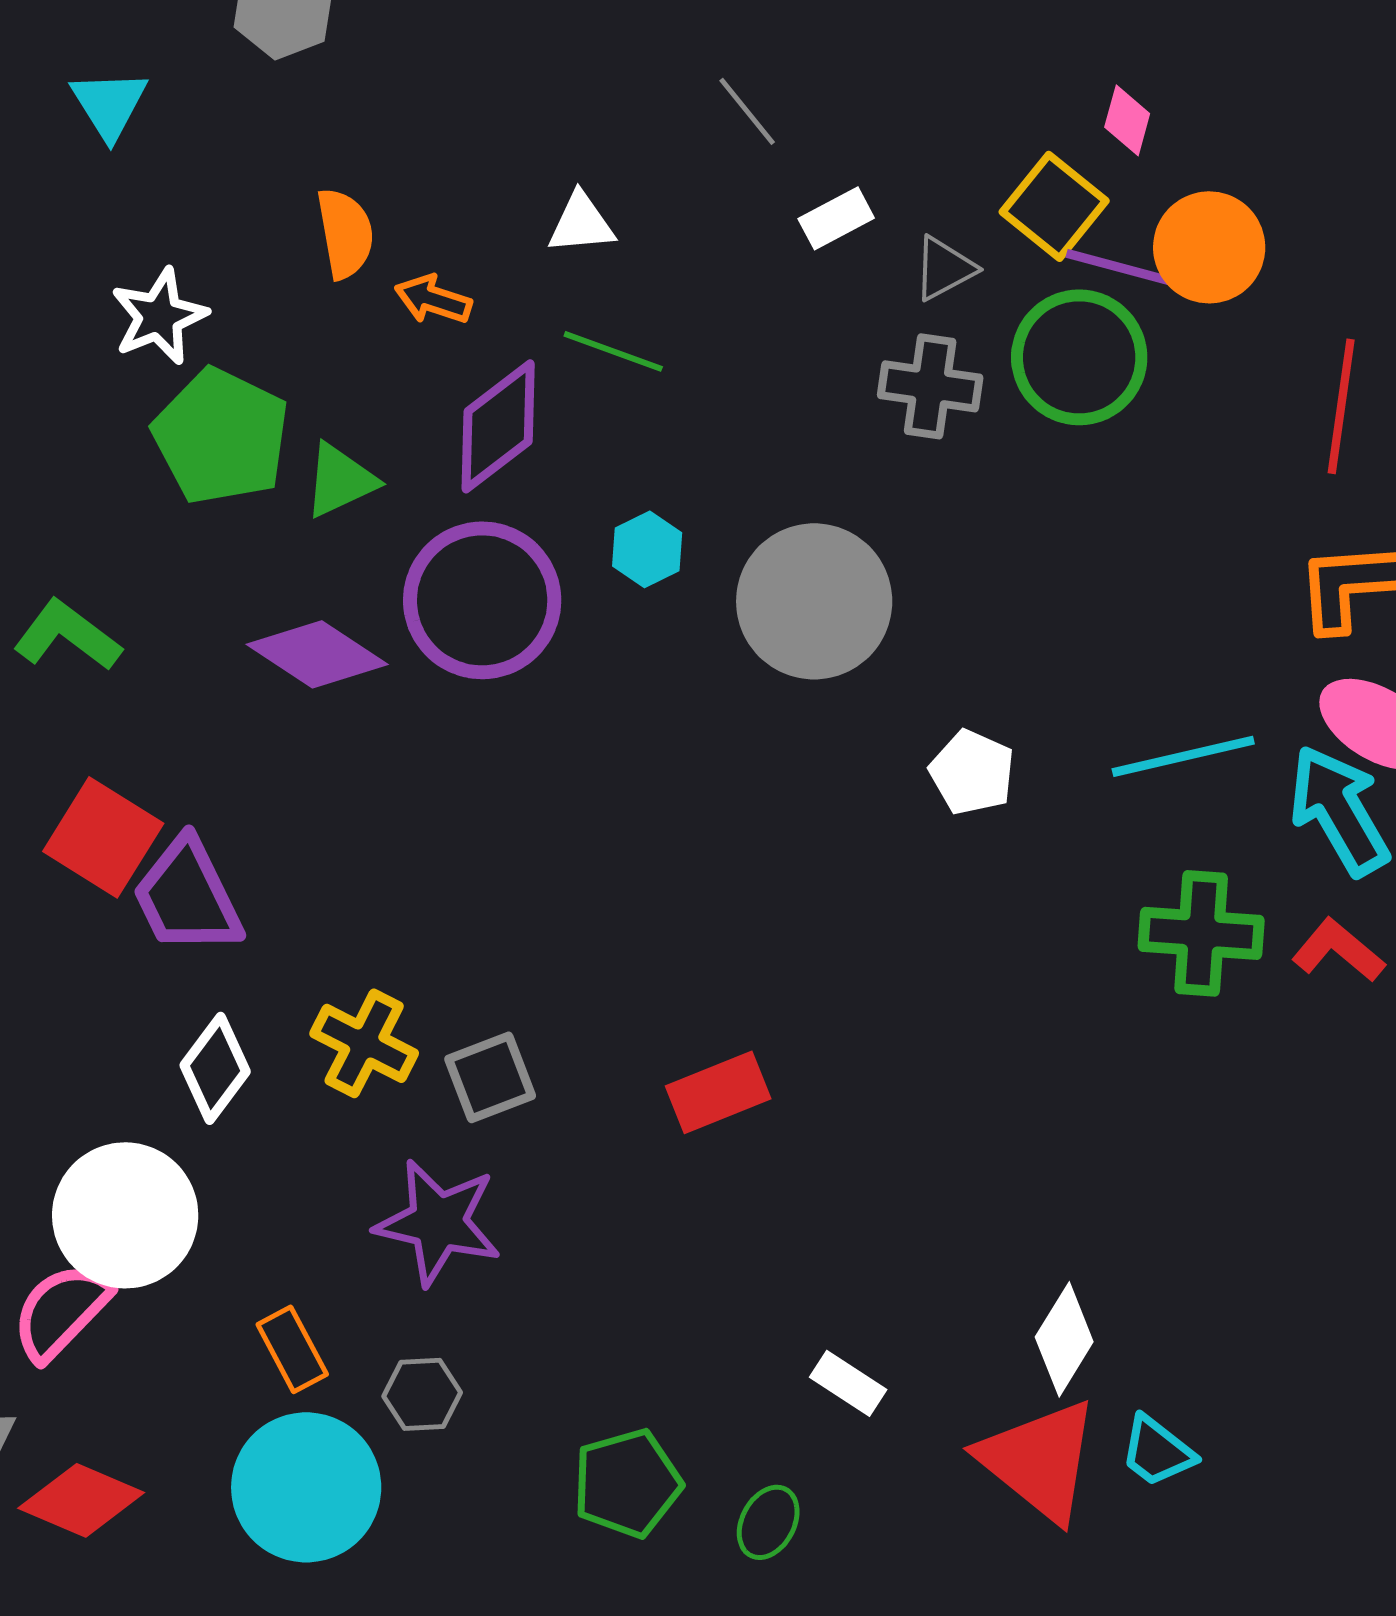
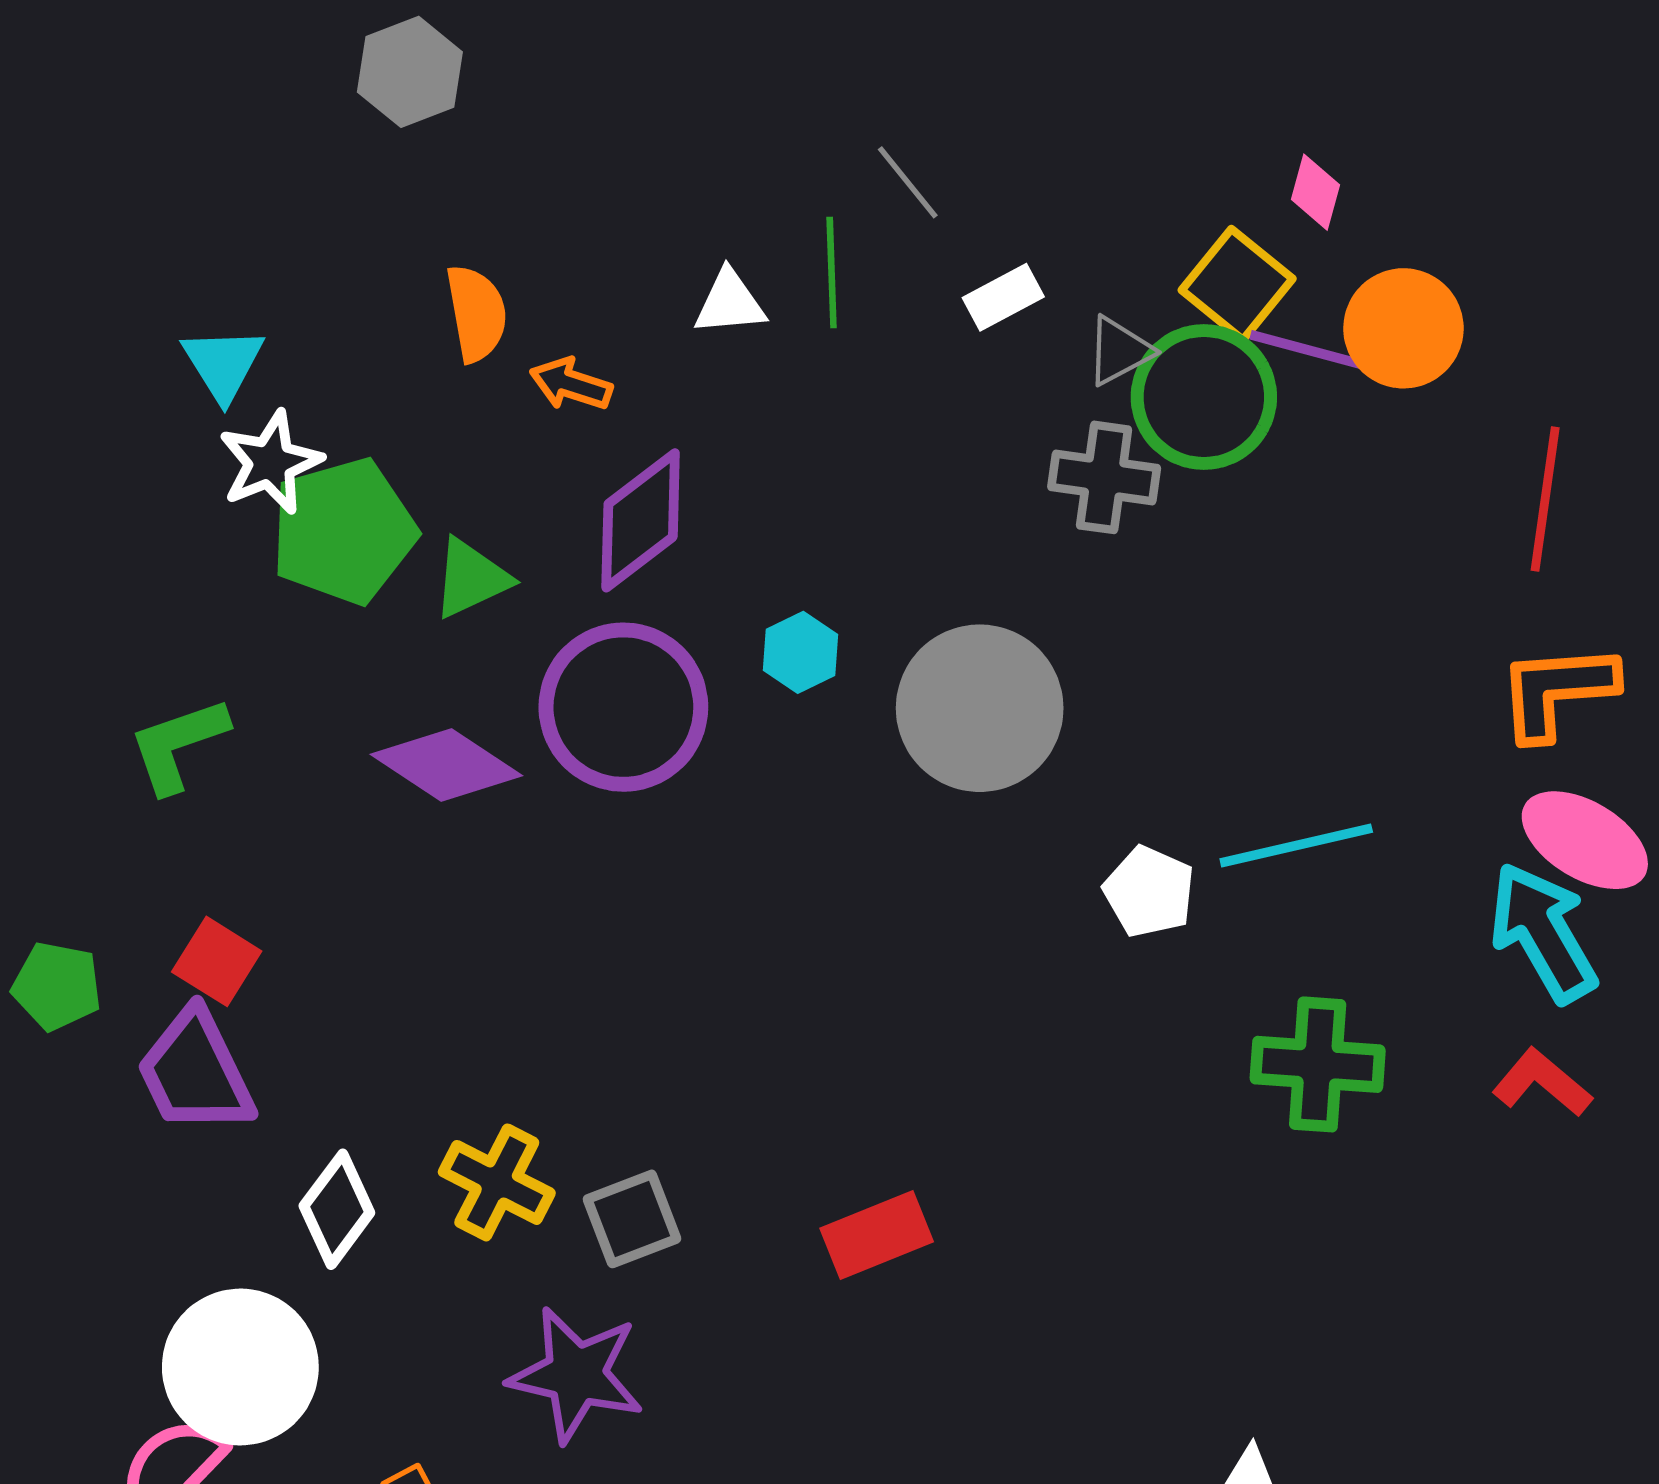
cyan triangle: (109, 104) -> (223, 364), moved
white star: (159, 316) -> (270, 462), moved
green line: (613, 351) -> (832, 273), moved, turned 68
green circle: (1079, 357) -> (1204, 397), moved
green pentagon: (221, 436) -> (343, 531), turned 30
green L-shape: (67, 635) -> (178, 745), turned -56
cyan line: (1183, 756) -> (1296, 846), moved
red square: (103, 837) -> (217, 961), size x0.7
purple trapezoid: (187, 896) -> (195, 1072), moved
green cross: (1201, 933) -> (1318, 1064), moved

